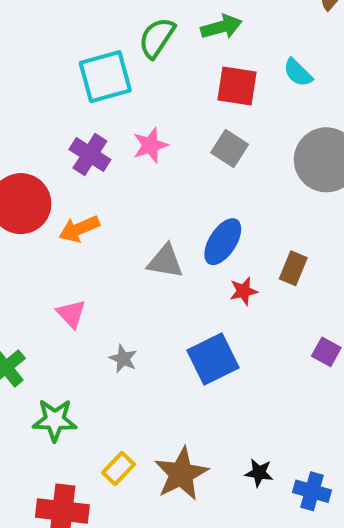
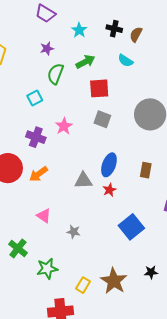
cyan semicircle: (298, 73) -> (126, 61), moved
cyan square: (105, 77) -> (35, 98), size x0.6
red star: (244, 291) -> (110, 190), moved
blue square: (213, 359) -> (131, 227), moved

